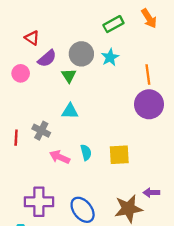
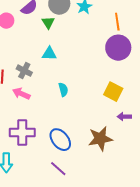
yellow square: (119, 155) -> (113, 92), moved, turned 30
pink arrow: (60, 157) -> (21, 94), moved
purple arrow: (151, 193) -> (124, 117), moved

